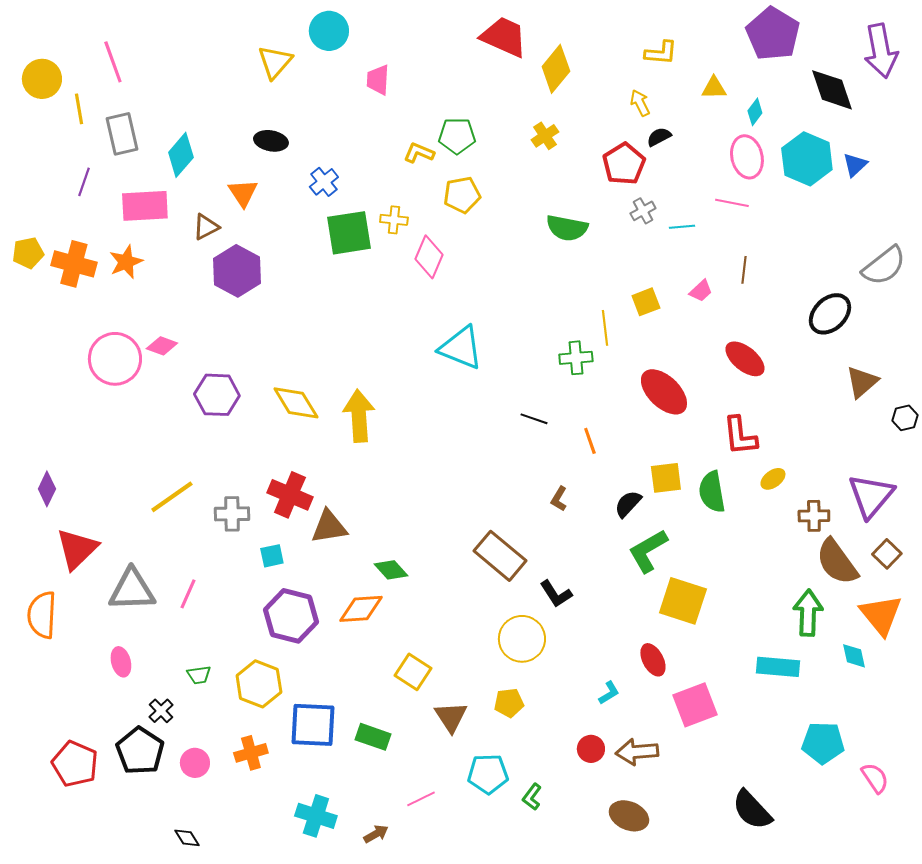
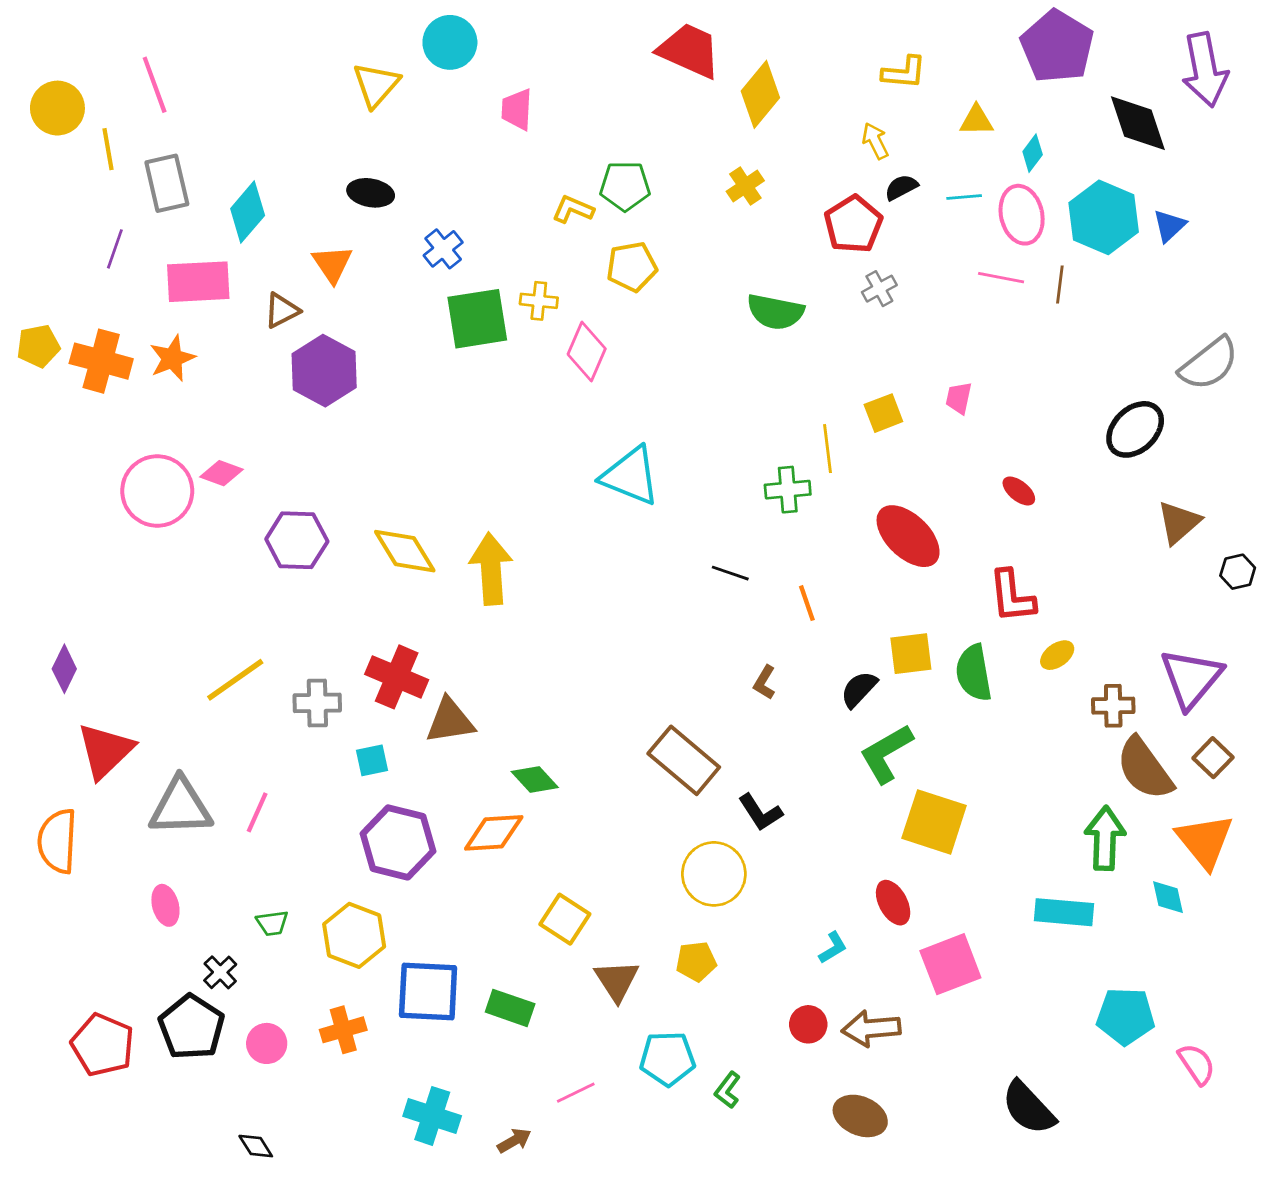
cyan line: (682, 227) -> (964, 197), moved
brown line: (744, 270) -> (1060, 284), moved
pink trapezoid: (701, 291) -> (959, 398), turned 145
red ellipse: (745, 359) -> (1019, 491), size x0.6

